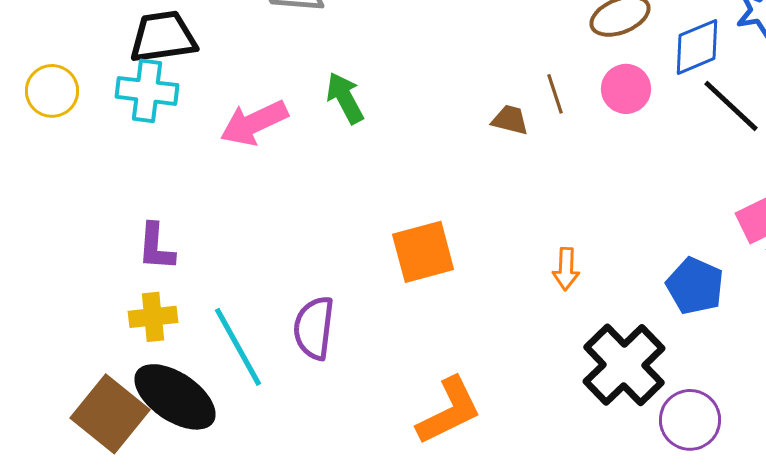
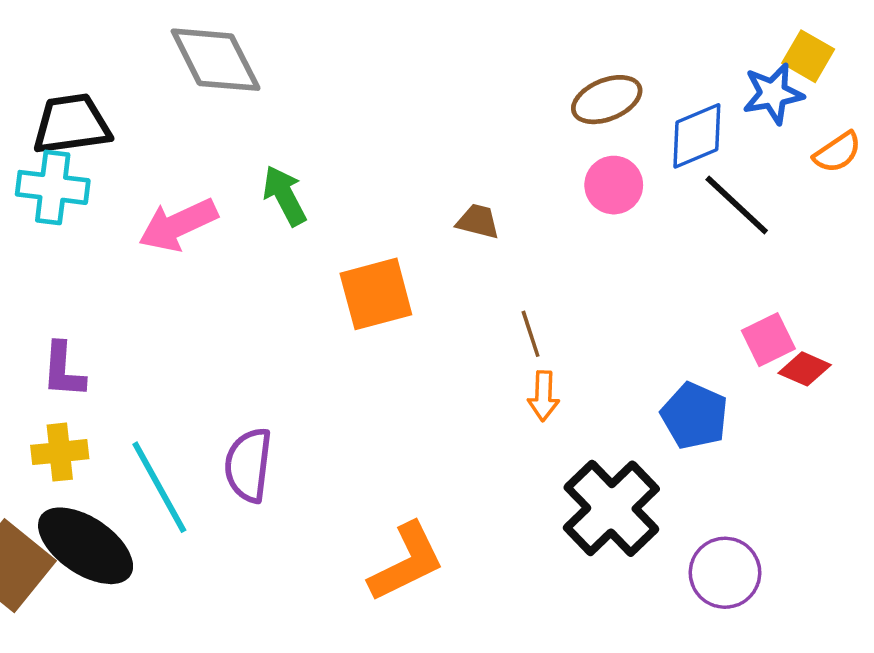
brown line: (555, 94) -> (531, 334), moved
orange square: (423, 252) -> (376, 294), moved
purple circle: (690, 420) -> (725, 573), moved

